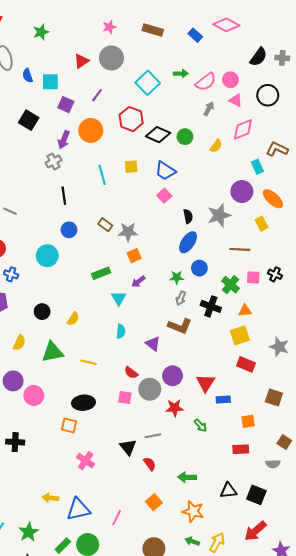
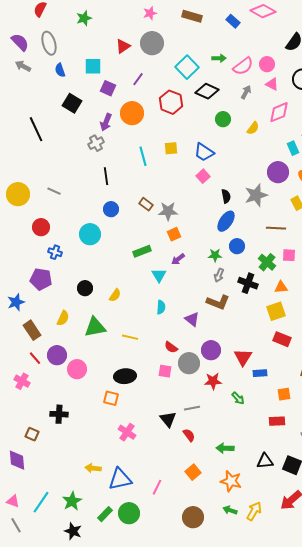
blue semicircle: (28, 76) -> (60, 70), moved
black diamond: (158, 135) -> (207, 91), moved

